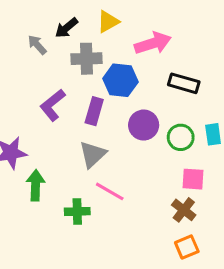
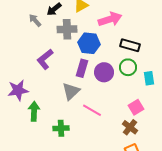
purple rectangle: (94, 111) -> (82, 68), moved
green circle: (181, 137) -> (128, 67), moved
pink square: (193, 179) -> (136, 107), turned -35
pink line: (110, 191) -> (92, 110), moved

